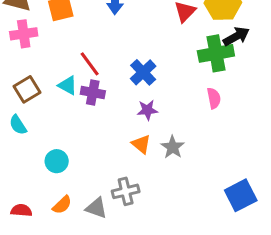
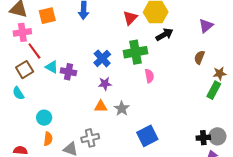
green cross: (216, 53) -> (136, 52), moved
red line: (90, 64) -> (34, 51), moved
orange triangle: (141, 144) -> (101, 106), turned -40
blue square: (241, 195) -> (147, 136), moved
orange semicircle: (62, 205) -> (48, 139), moved, turned -40

